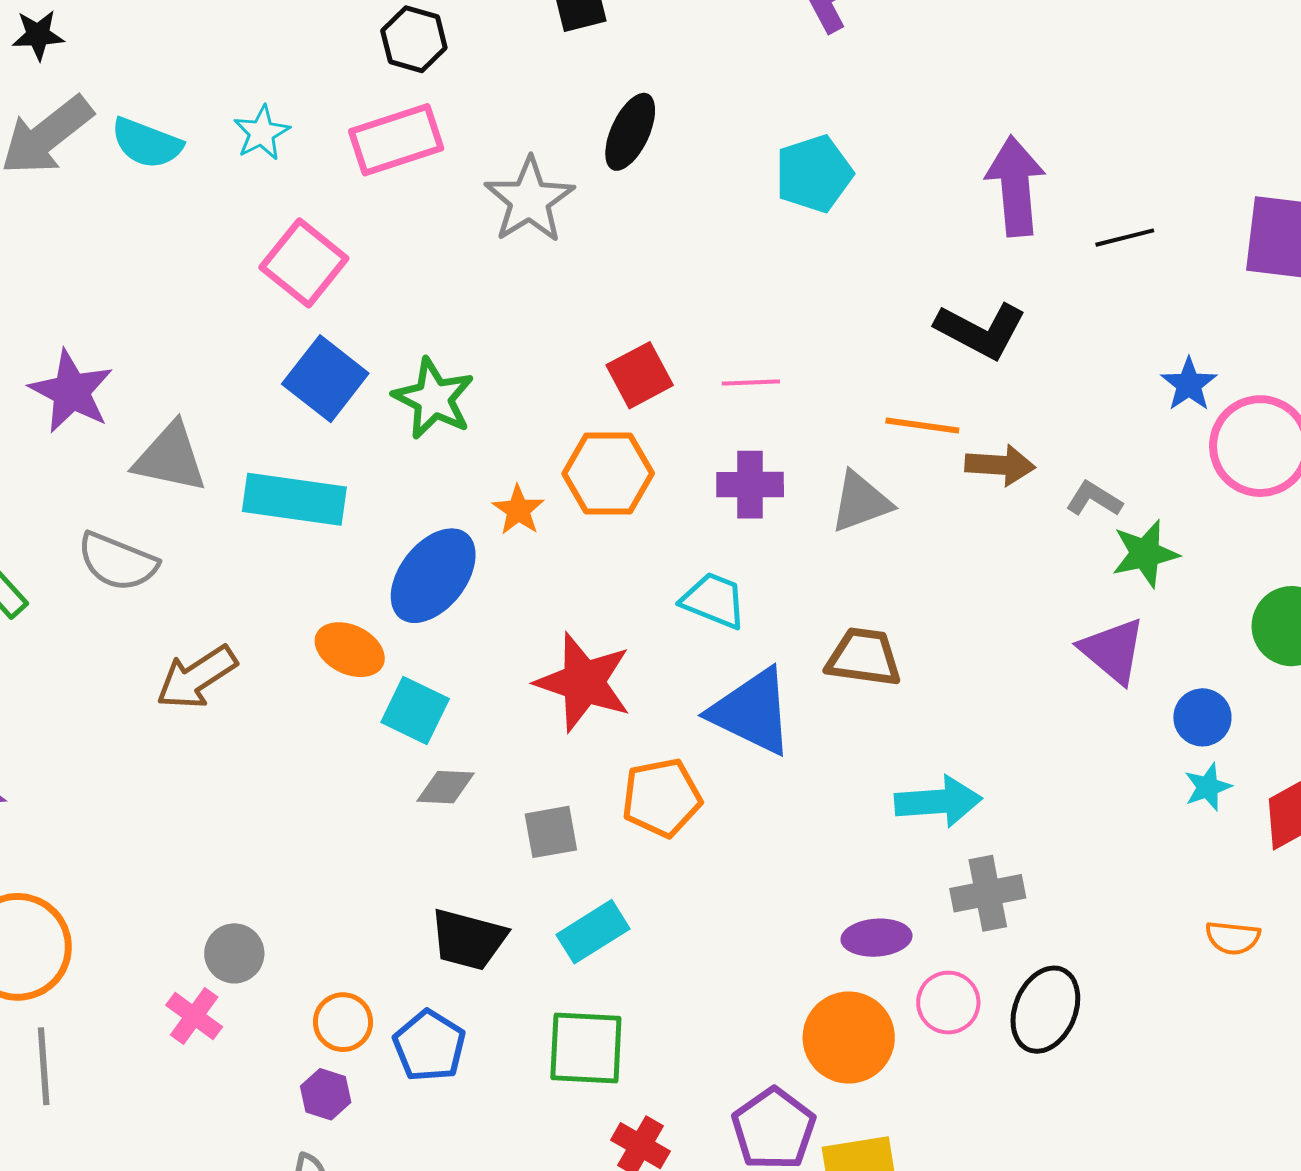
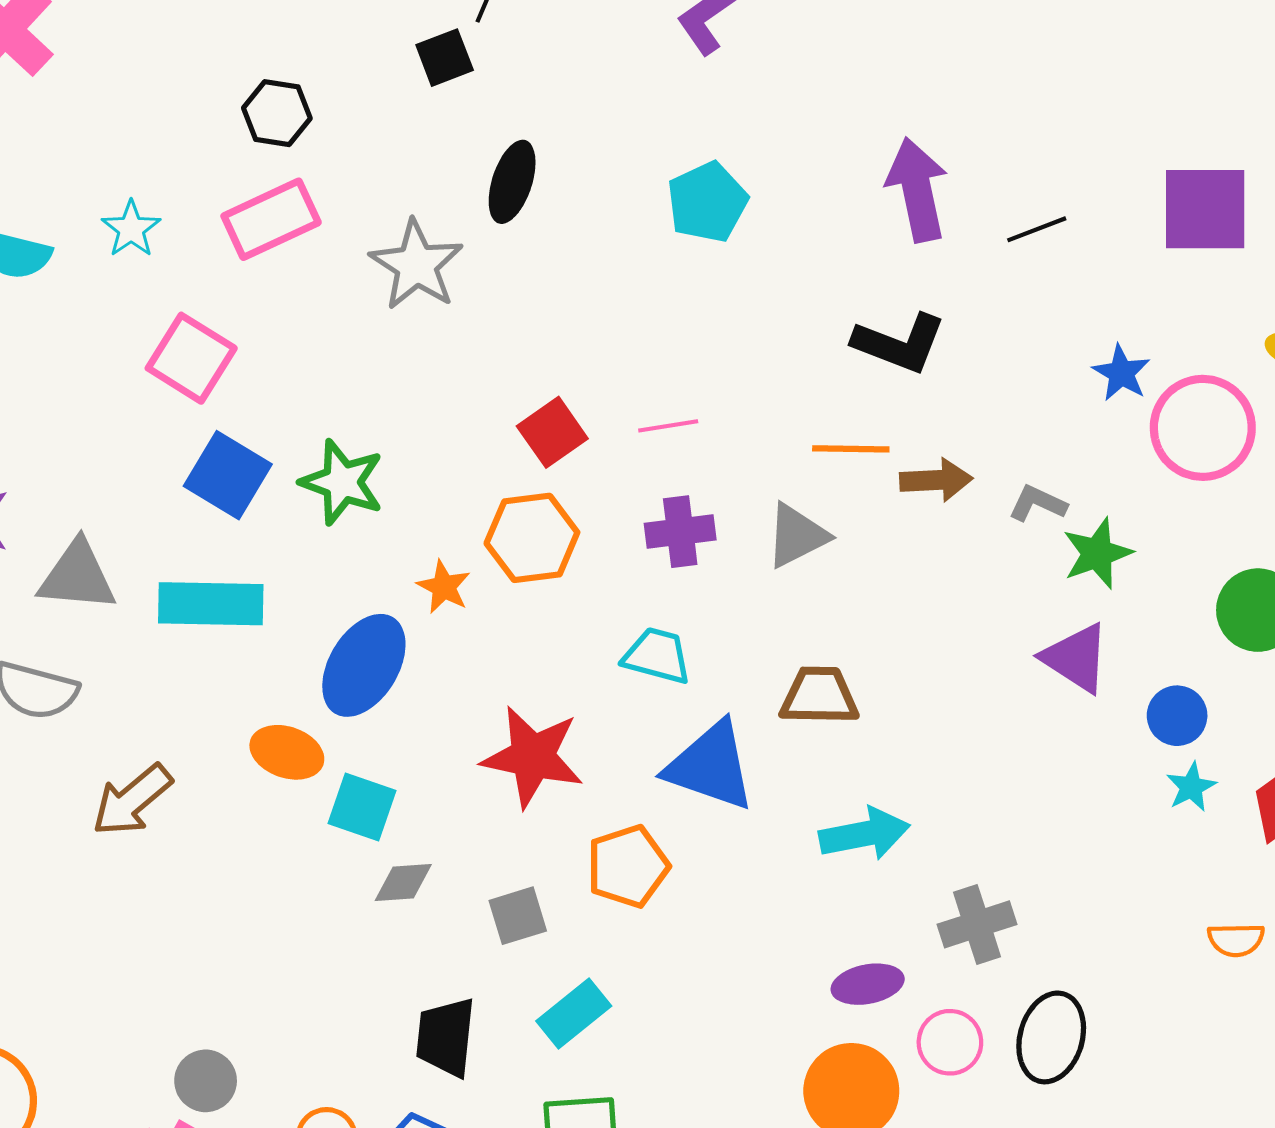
cyan arrow: (938, 802) -> (864, 834), moved
black trapezoid: (468, 939) -> (446, 1037), turned 88

